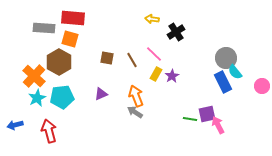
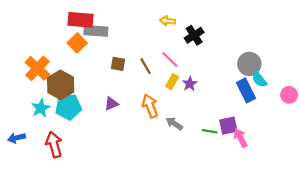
gray rectangle: (44, 28) -> (96, 31), moved
orange square: (70, 39) -> (77, 43), turned 30
brown hexagon: (59, 62) -> (61, 85), moved
orange cross: (34, 76) -> (37, 68), moved
gray arrow: (135, 112) -> (174, 124), moved

